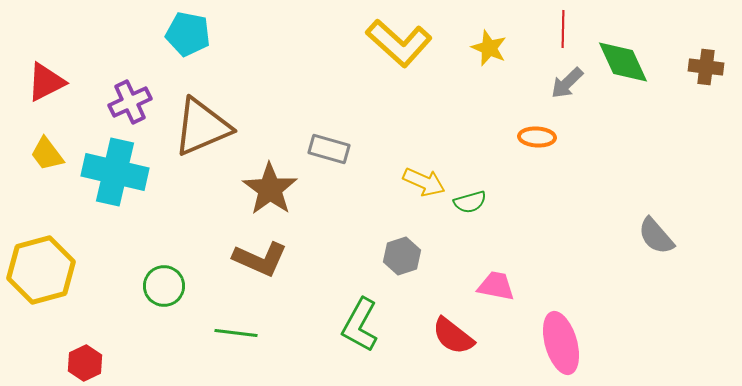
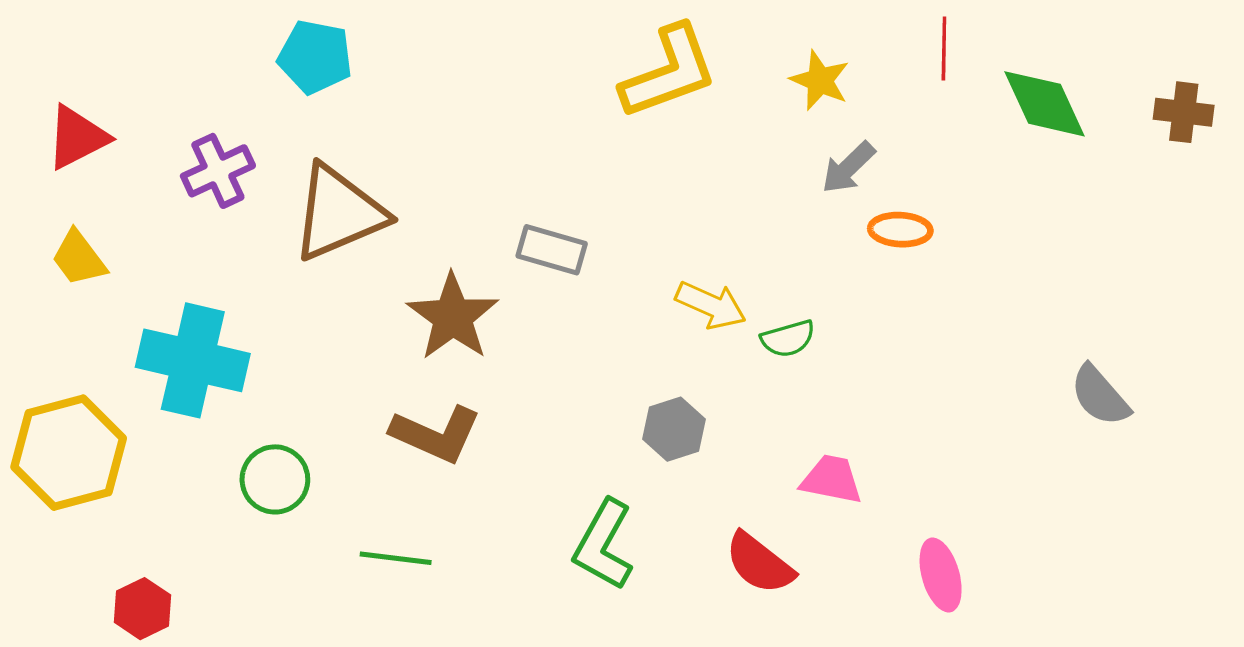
yellow L-shape: (399, 43) -> (669, 72), turned -62
gray arrow: (567, 83) -> (848, 168), moved
cyan cross: (115, 172) -> (193, 360), moved
pink ellipse: (561, 343) -> (941, 575), size x0.7

